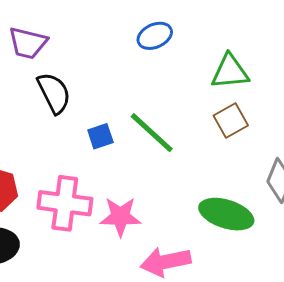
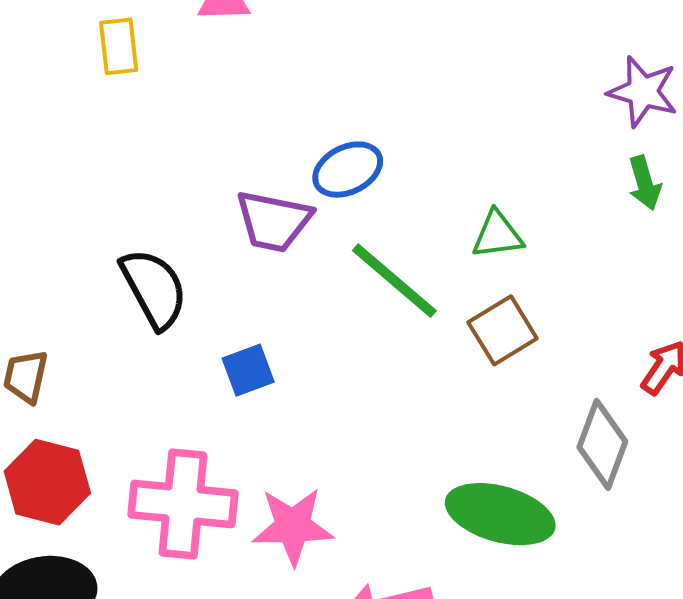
purple trapezoid: (28, 43) -> (274, 221), moved
green triangle: (230, 72) -> (497, 235), size x0.7
green line: (152, 133) -> (394, 281), moved

